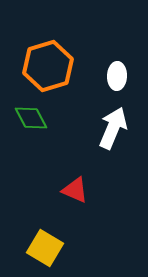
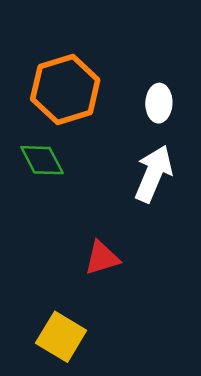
red triangle: (75, 190) -> (102, 258), turned -40

